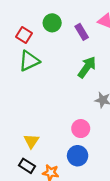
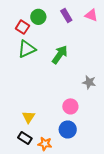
green circle: (52, 23) -> (38, 17), moved
purple rectangle: (82, 32) -> (66, 16), moved
green arrow: (87, 67) -> (60, 55), moved

